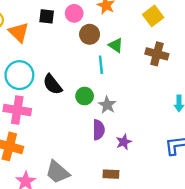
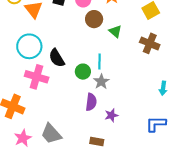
cyan line: (101, 65) -> (100, 61), moved
pink cross: (17, 110) -> (37, 77), moved

